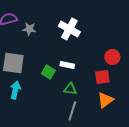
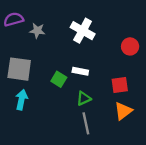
red circle: (112, 57) -> (130, 46), moved
green triangle: (70, 89) -> (84, 98), turned -32
gray line: (72, 111) -> (86, 123), turned -30

